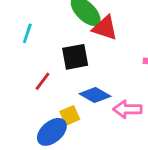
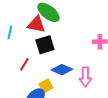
red triangle: (105, 28) -> (36, 24), moved
pink arrow: (127, 109) -> (85, 77), turned -84

